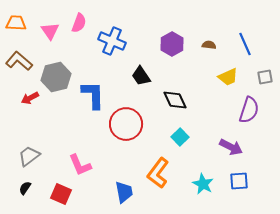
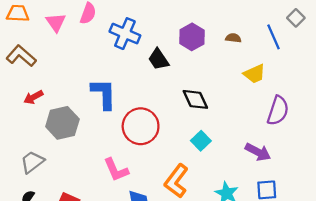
black trapezoid: (141, 76) -> (158, 59), moved
gray hexagon: (56, 77) -> (62, 123), moved
gray square: (265, 77) -> (296, 18), moved, turned -35
pink L-shape: (80, 165) -> (116, 170), moved

